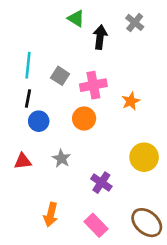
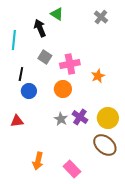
black arrow: (100, 37) -> (40, 28), moved, turned -30
cyan line: (28, 65) -> (14, 40), moved
gray star: (61, 159) -> (61, 119), moved
purple cross: (101, 183) -> (80, 117), moved
brown ellipse: (147, 223) -> (105, 145), moved

